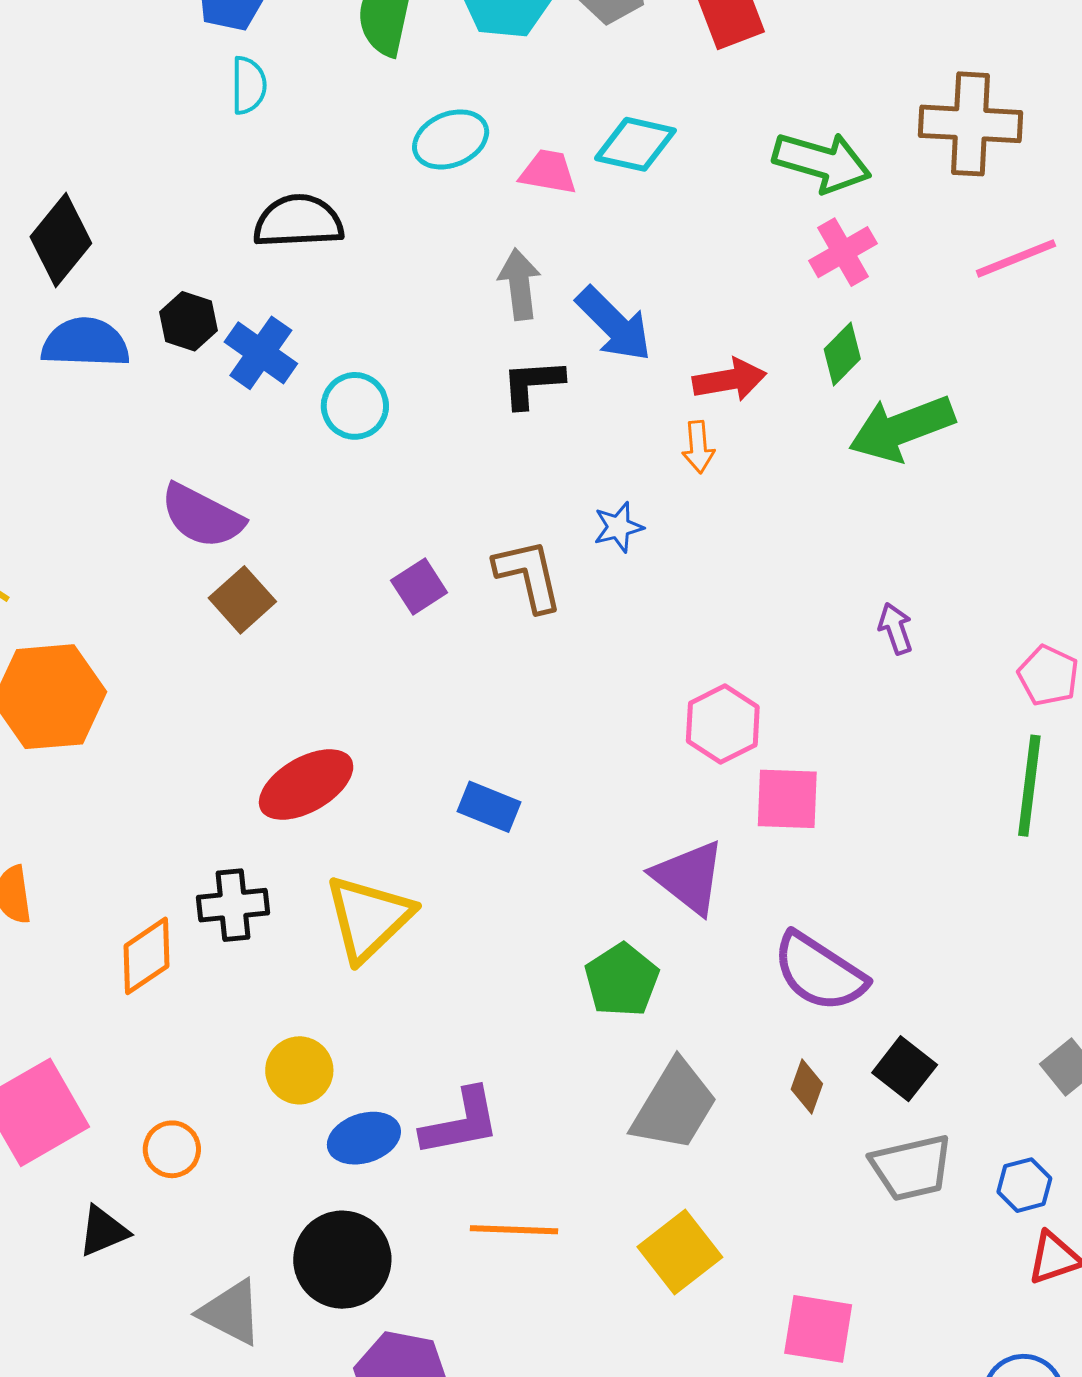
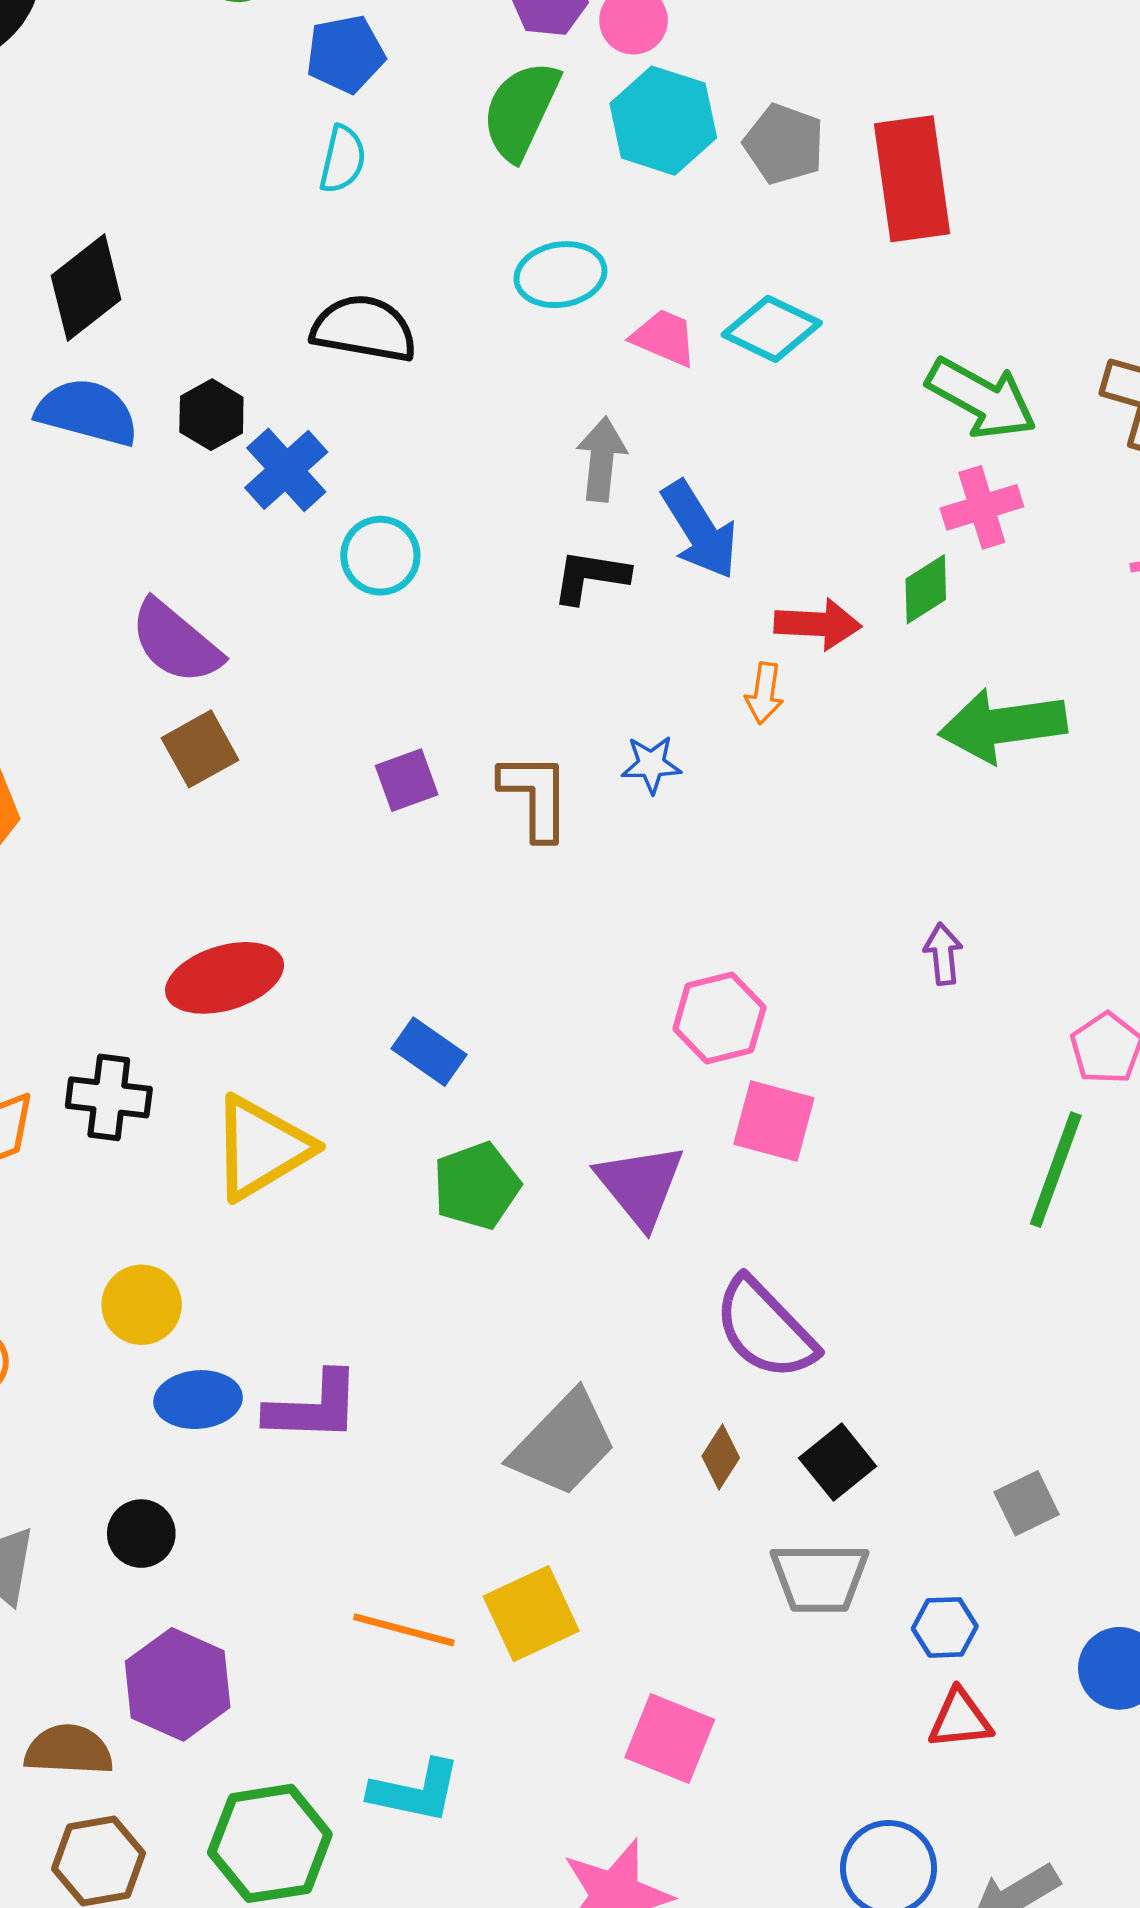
green diamond: (842, 354) -> (926, 589), moved
green pentagon: (622, 980) -> (477, 1186), moved
orange line: (514, 1230) -> (404, 1630), moved
black circle: (342, 1260) -> (141, 1534), size x0.6

